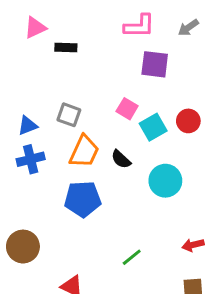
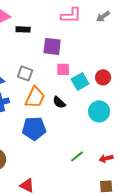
purple square: (155, 64) -> (52, 46), moved
pink square: (127, 109) -> (63, 69), turned -32
cyan circle: (165, 181) -> (99, 111), moved
green line: (132, 257) -> (77, 156), moved

